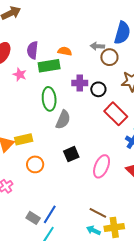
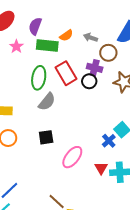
gray arrow: (97, 46) -> (90, 38), moved
orange semicircle: (65, 51) -> (66, 35), turned 120
purple cross: (80, 83) -> (95, 68), moved
red rectangle: (116, 114) -> (66, 73), moved

